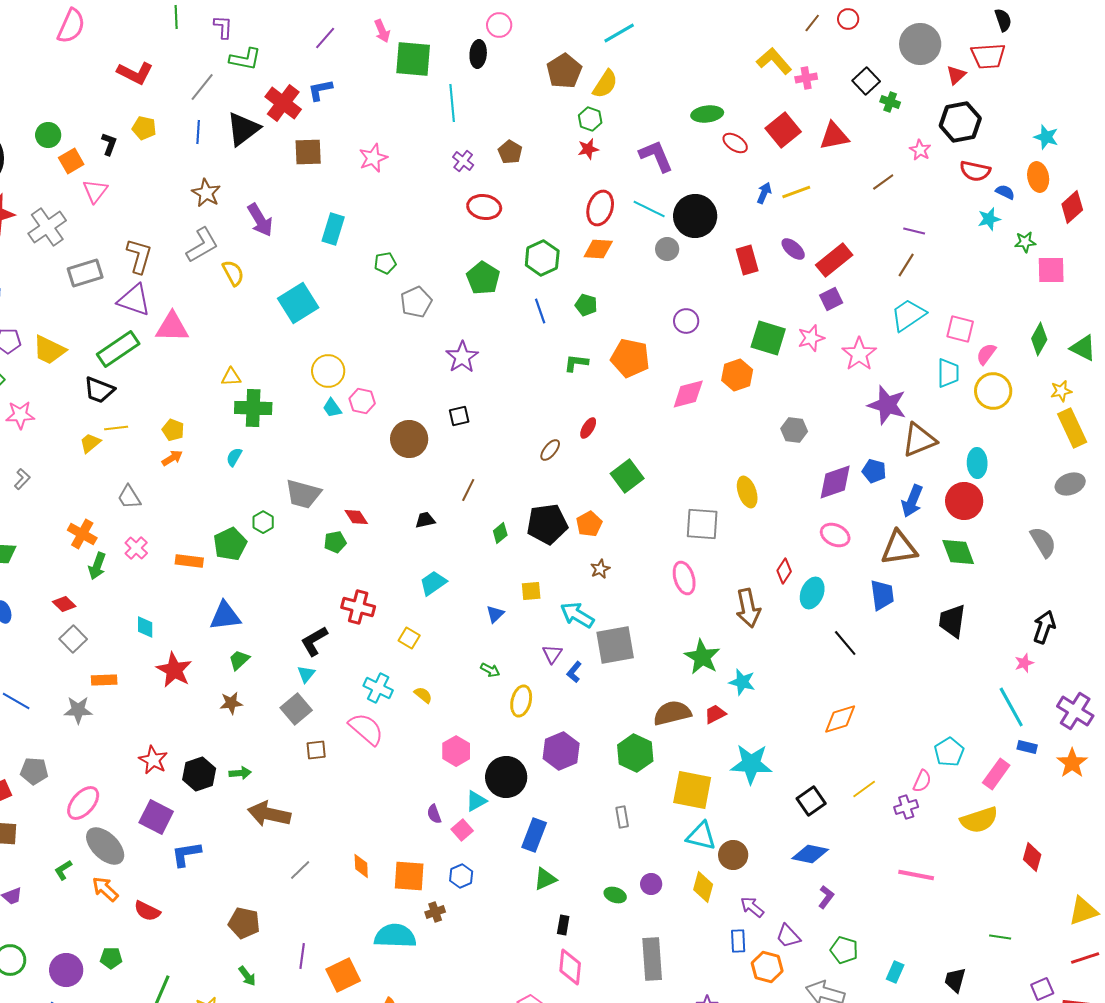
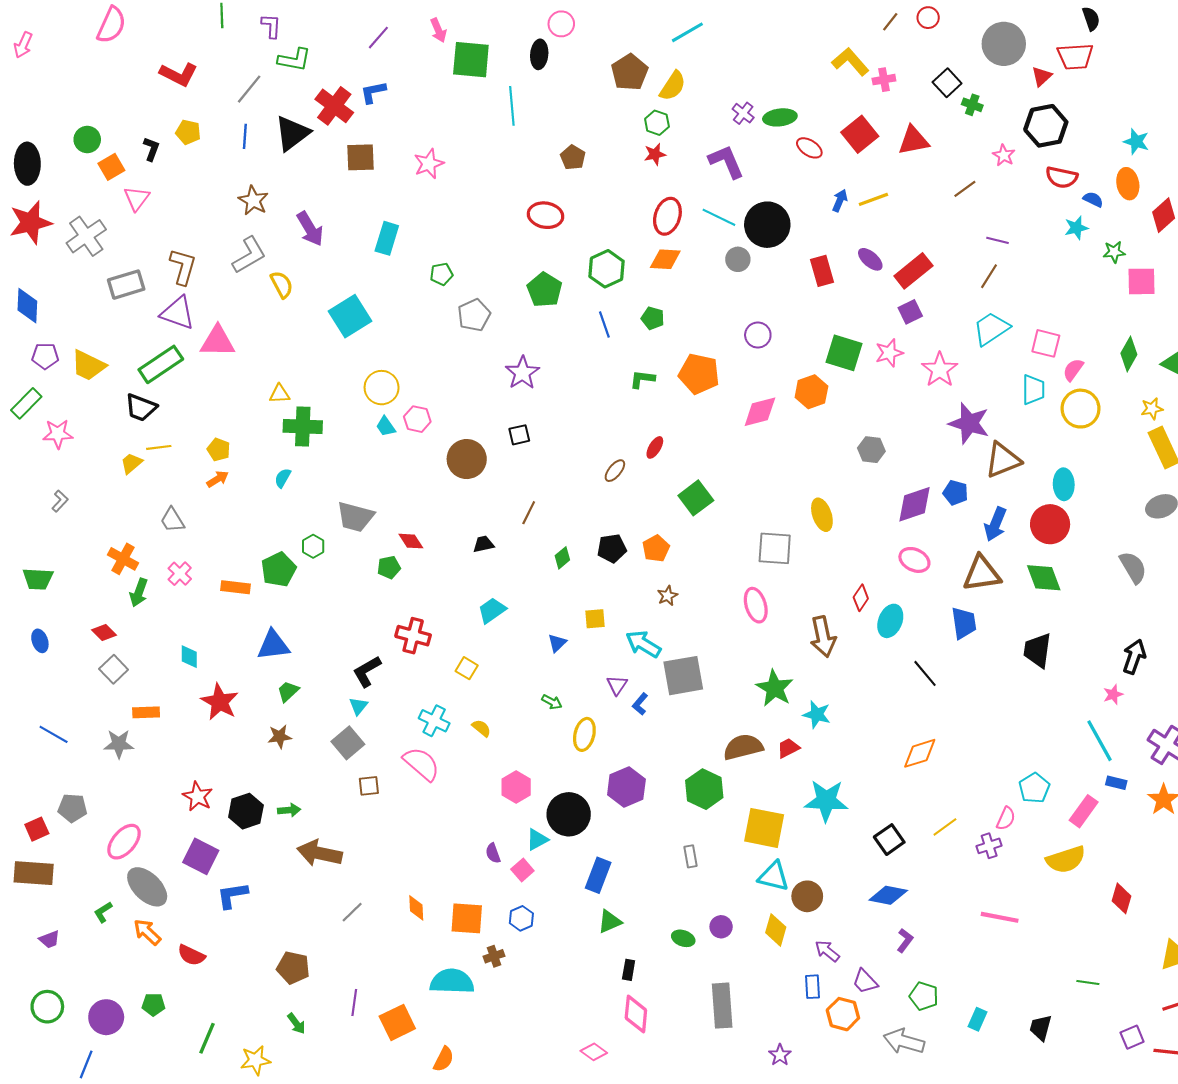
purple cross: (463, 161) -> (743, 113), moved
black pentagon: (547, 524) -> (612, 548), size x0.7

